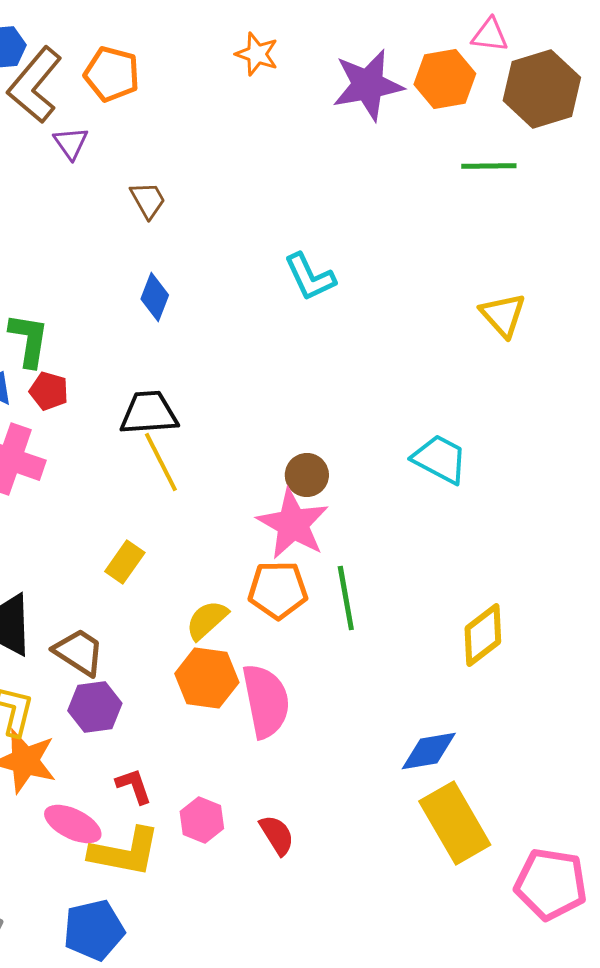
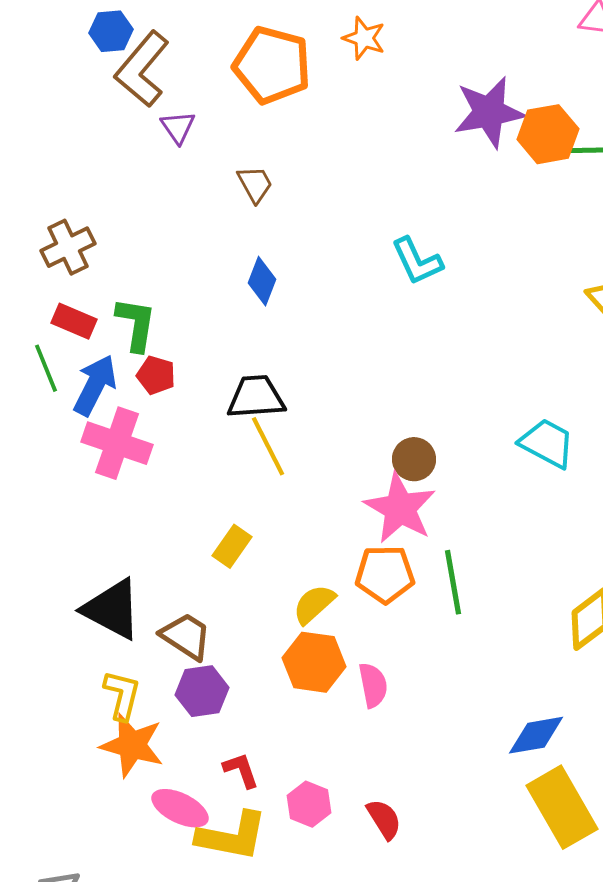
orange pentagon: (112, 74) -> (272, 65), moved, size x1.4
orange hexagon: (445, 79) -> (548, 134), moved
purple star: (368, 85) -> (489, 112), moved
pink semicircle: (266, 701) -> (373, 685), size x0.6

